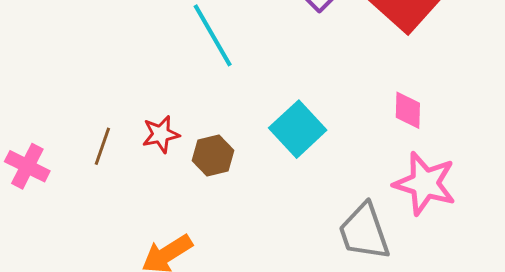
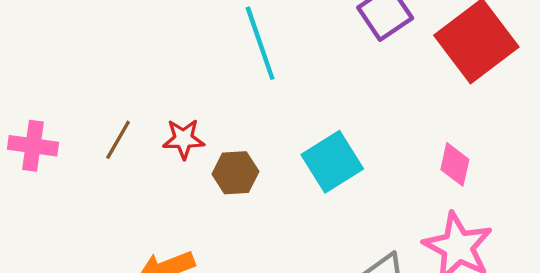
pink cross: (27, 166) -> (33, 146), turned -30

